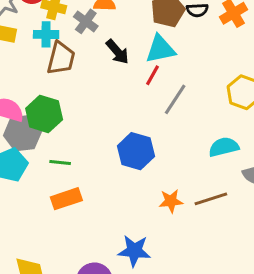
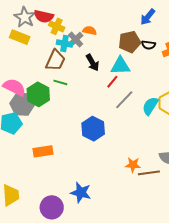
cyan cross: (46, 34) -> (65, 43), moved
cyan semicircle: (224, 147) -> (150, 106), moved, turned -54
green line: (60, 162) -> (60, 82), moved
brown line: (211, 199) -> (149, 173), moved
orange star: (171, 201) -> (133, 165), moved

